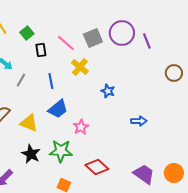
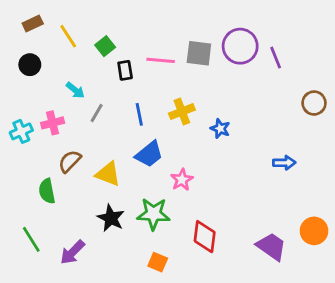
gray square: (93, 38) -> (199, 53), turned 30
pink line: (66, 43) -> (161, 60), turned -36
yellow cross: (80, 67) -> (182, 112), moved, turned 30
blue arrow: (139, 121) -> (284, 163), moved
red diamond: (97, 167) -> (205, 237), turned 55
orange circle: (174, 173) -> (314, 231), moved

